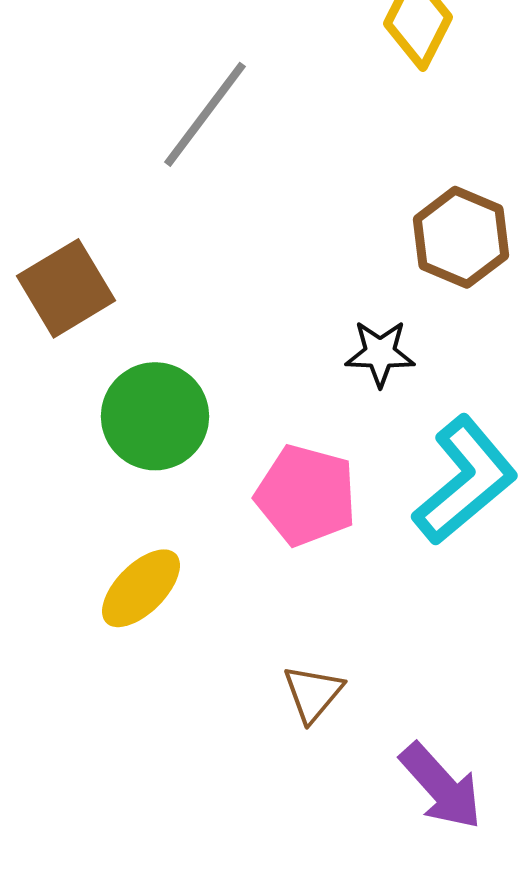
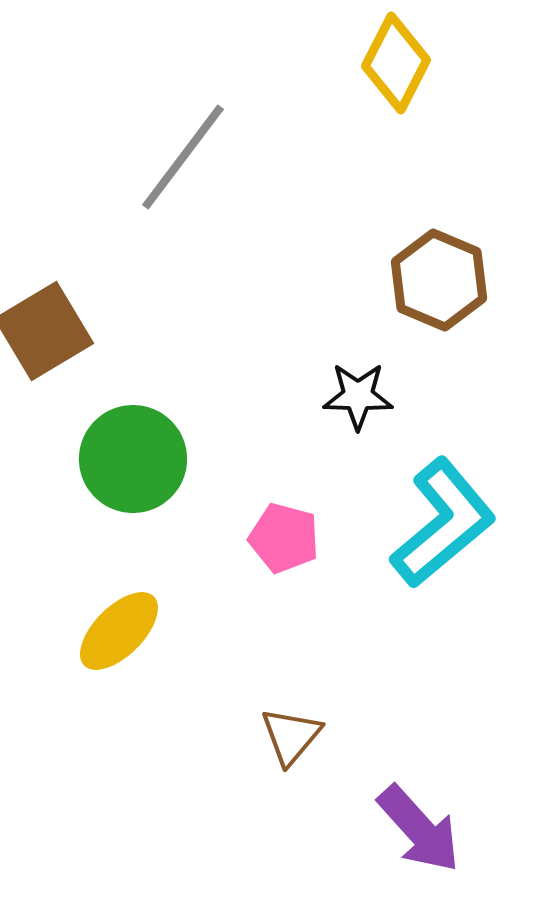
pink pentagon: (306, 495) -> (284, 538), size x0.7

